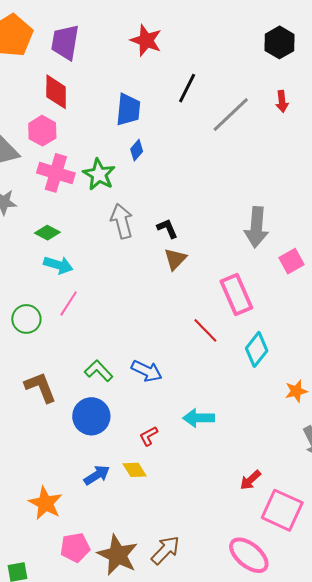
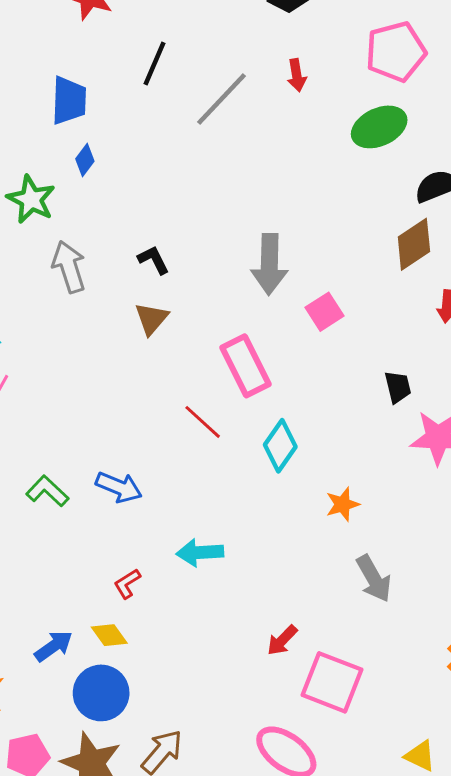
black L-shape: (167, 228) -> (154, 260), moved
blue circle: (91, 416) -> (101, 693), moved

